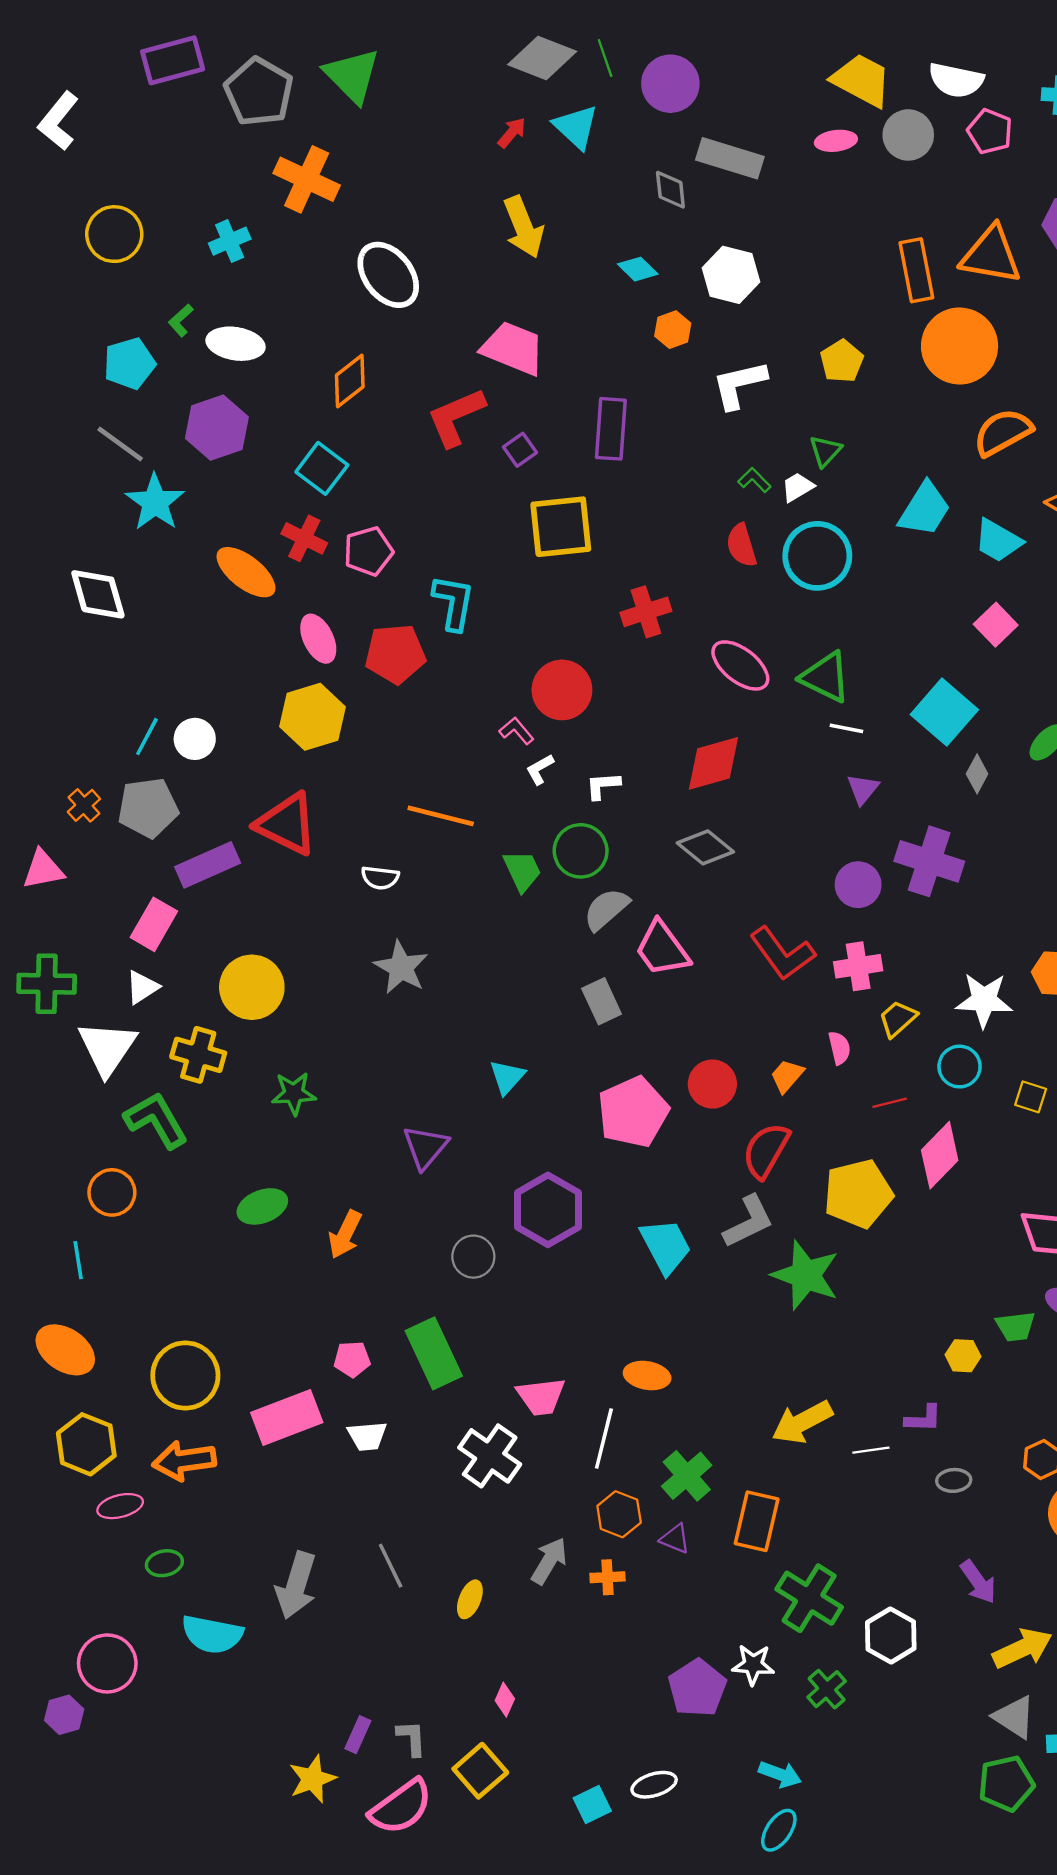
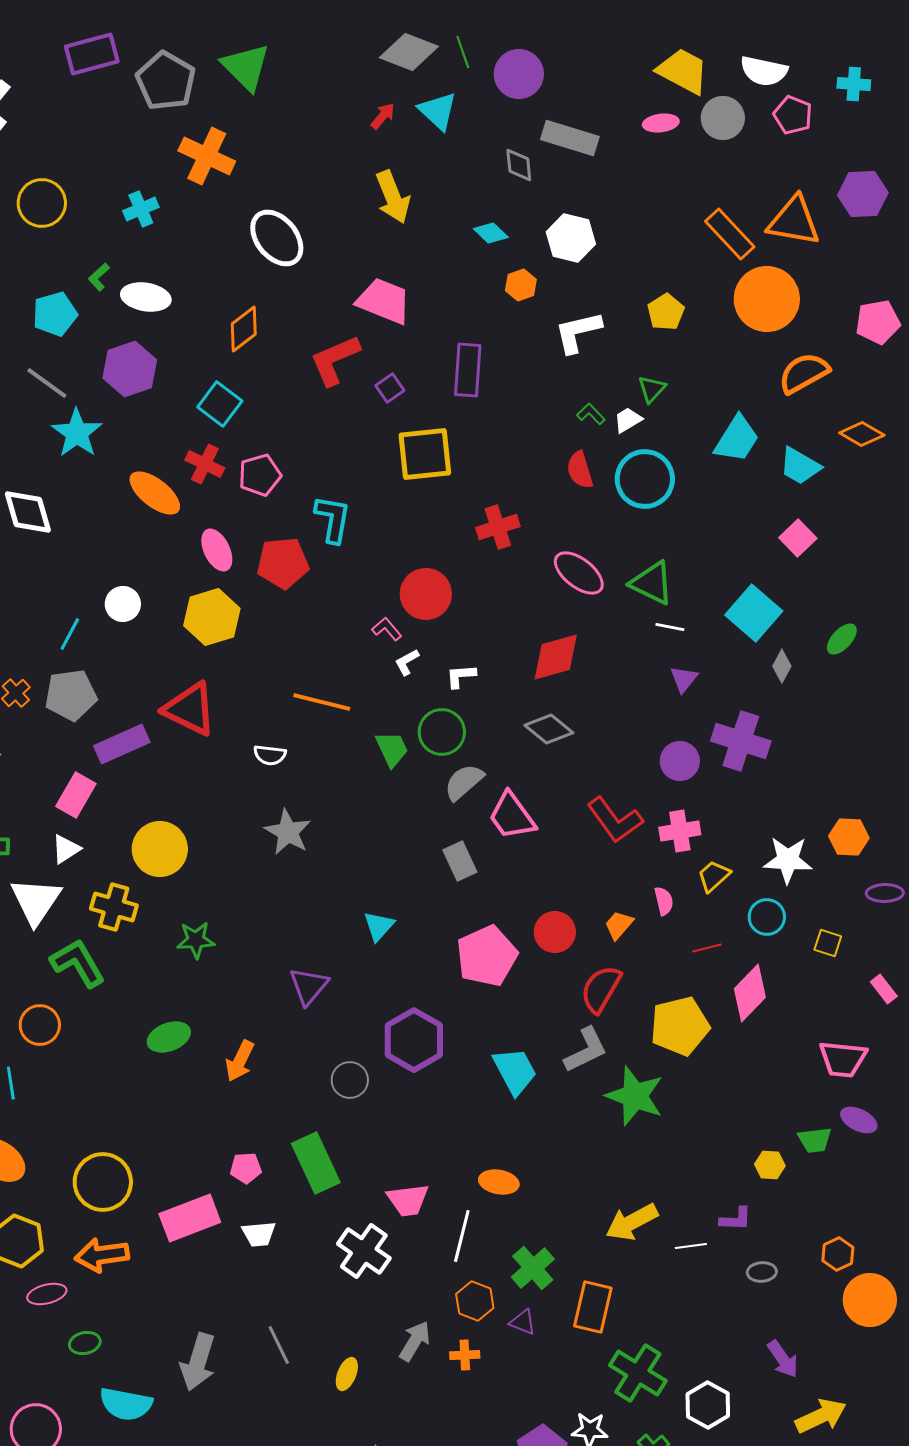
orange rectangle: (916, 270) -> (730, 234), turned -32
white circle: (195, 739) -> (123, 604), moved

